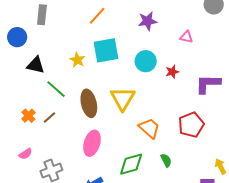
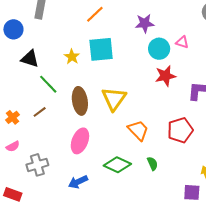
cyan circle: (146, 61) -> (159, 49), moved
red star: (172, 72) -> (165, 76), size x1.5
orange cross: (28, 116) -> (12, 117), moved
green diamond: (131, 164) -> (117, 165), turned 36

